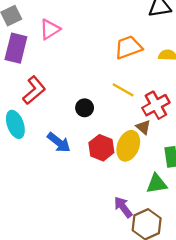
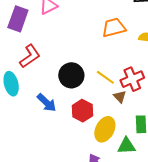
yellow line: (123, 90) -> (105, 77), moved
black circle: (85, 108) -> (71, 75), size x1.6
yellow ellipse: (128, 146) -> (105, 129), moved

